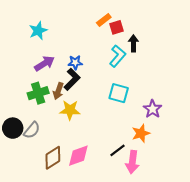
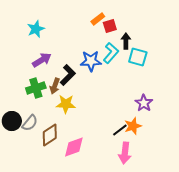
blue star: (75, 62) -> (91, 61), moved, size x1.5
cyan square: (119, 93) -> (138, 57), moved
black line: (118, 150) -> (120, 130), moved
brown diamond: (53, 158) -> (50, 135), moved

